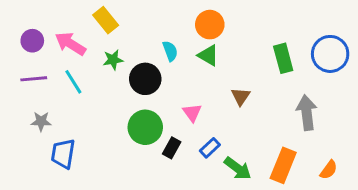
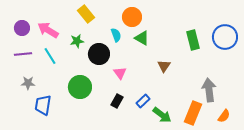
yellow rectangle: (106, 20) -> (86, 14), moved
orange circle: (210, 25) -> (132, 17), moved
pink triangle: (192, 113) -> (120, 73), moved
gray arrow: (307, 113) -> (209, 90), moved
green circle: (145, 127) -> (80, 87), moved

